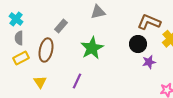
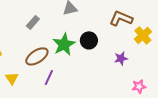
black circle: (138, 44) -> (89, 40), moved
brown ellipse: (46, 50) -> (37, 56), moved, turned 45

